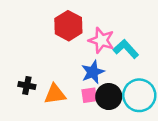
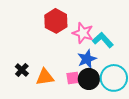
blue star: (93, 72) -> (87, 59), moved
black cross: (27, 86) -> (22, 70), turned 32

